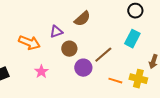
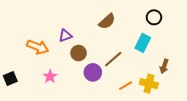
black circle: (135, 11) -> (154, 17), moved
brown semicircle: (82, 19) -> (107, 21), moved
orange line: (115, 81) -> (125, 86), turned -48

